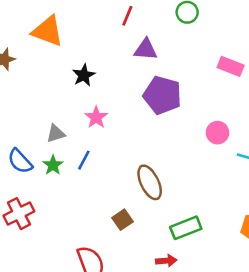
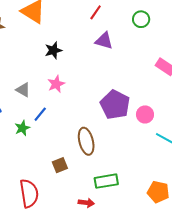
purple pentagon: (162, 95) -> (115, 105), moved
gray triangle: (56, 134) -> (23, 90), turned 35
green star: (53, 165) -> (22, 128), moved

